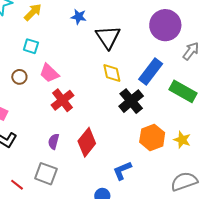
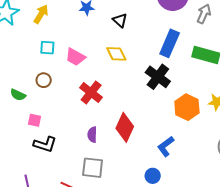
black triangle: (108, 37) -> (120, 20), size x0.6
pink trapezoid: (49, 73) -> (75, 57), moved
yellow diamond: (112, 73) -> (116, 54), moved

